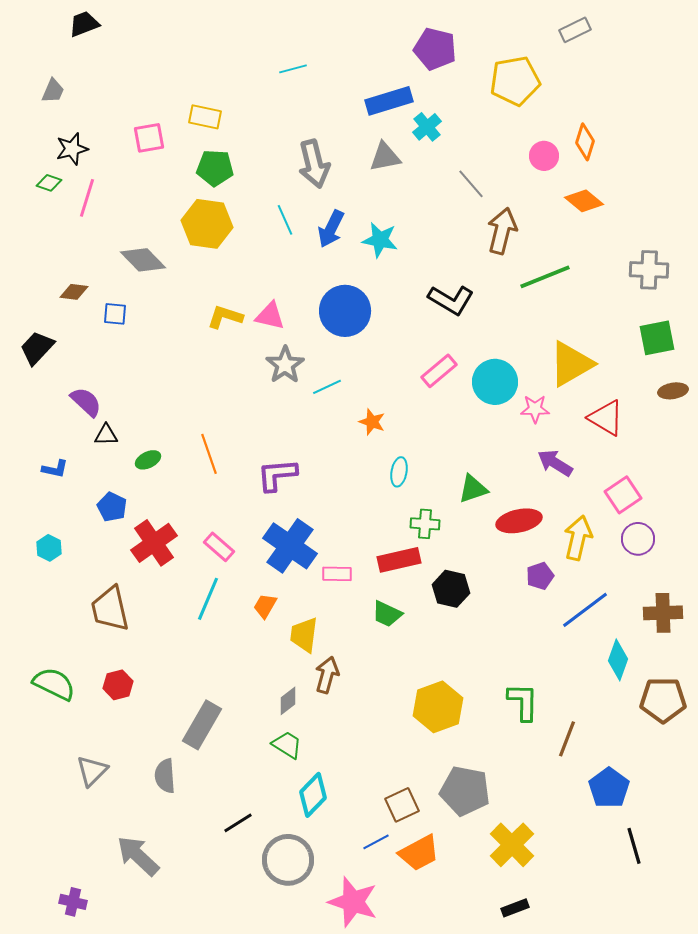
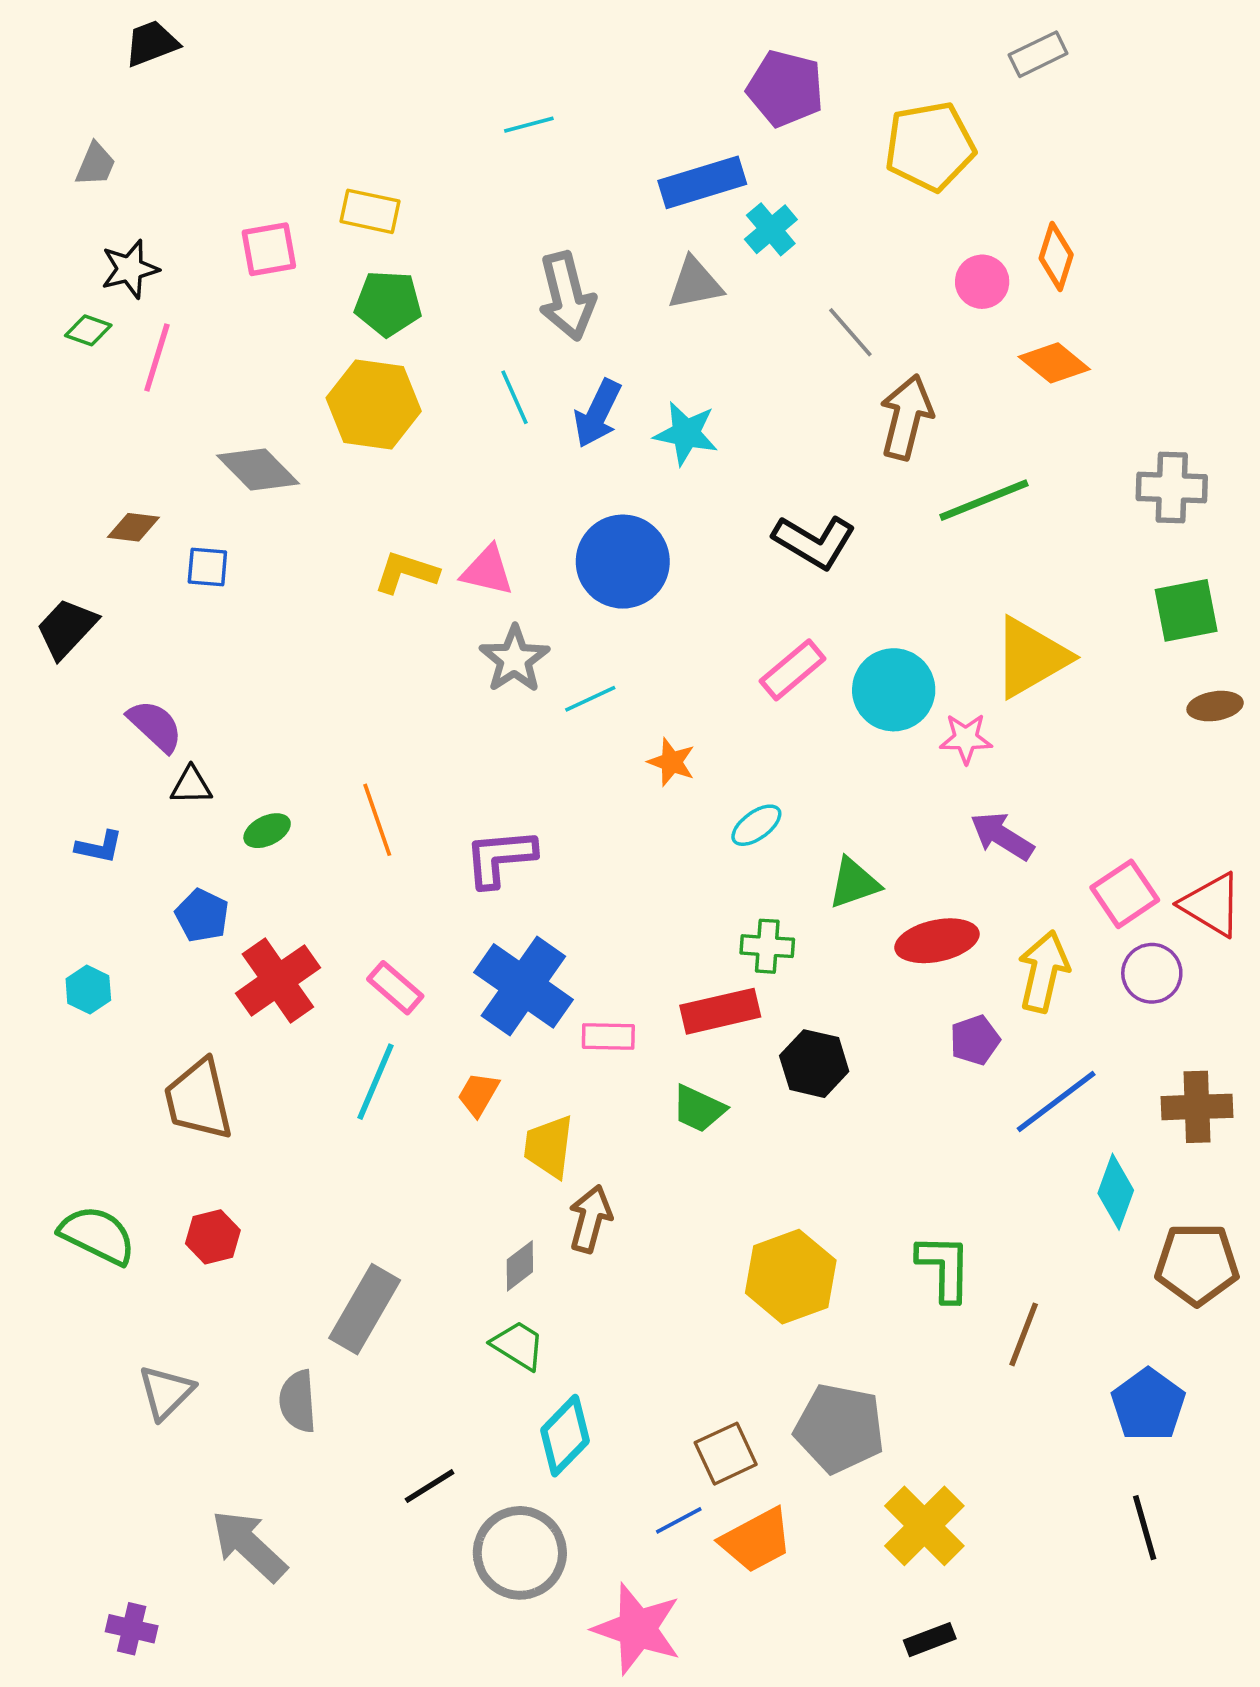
red triangle: (606, 418) -> (1211, 905), moved
cyan ellipse: (399, 472) -> (756, 825), moved, turned 44
blue pentagon: (609, 788) -> (1148, 1405), moved

